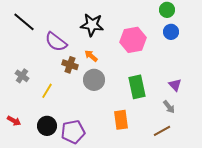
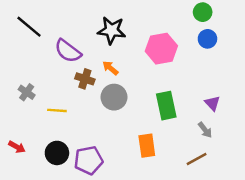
yellow line: (47, 91) -> (57, 110), turned 63

